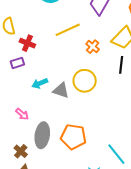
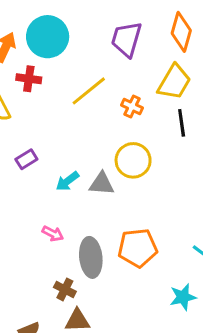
red cross: (27, 43) -> (29, 79), moved

